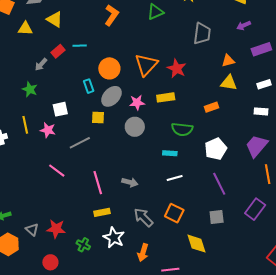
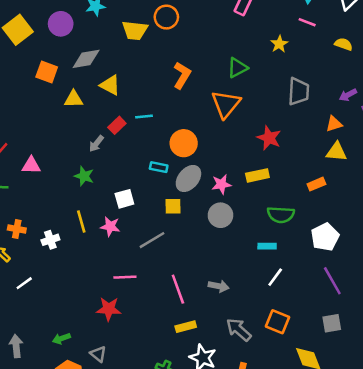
purple arrow: (244, 26) -> (348, 95), moved
orange triangle: (146, 65) -> (226, 104), moved
cyan rectangle: (89, 86) -> (159, 167), turned -56
pink line: (57, 171) -> (125, 277), turned -36
white line: (175, 178) -> (275, 277), turned -35
red star: (56, 229) -> (109, 309), moved

